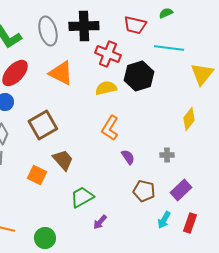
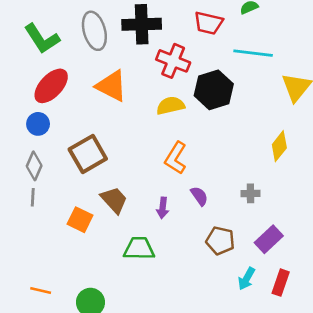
green trapezoid: (82, 197) -> (139, 248), turned 30
purple arrow: (100, 222) -> (163, 208), moved, turned -35

